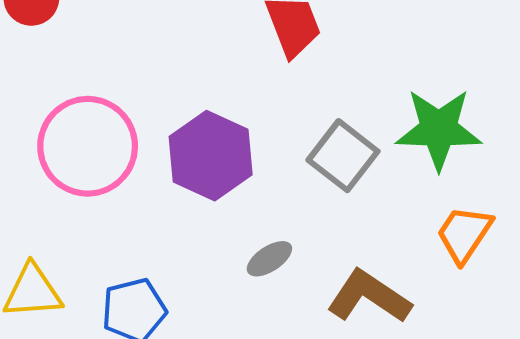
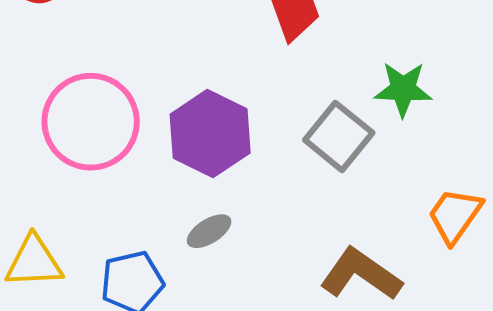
green star: (439, 129) -> (403, 89), moved, size x0.7
gray ellipse: (269, 259) -> (209, 231), moved

